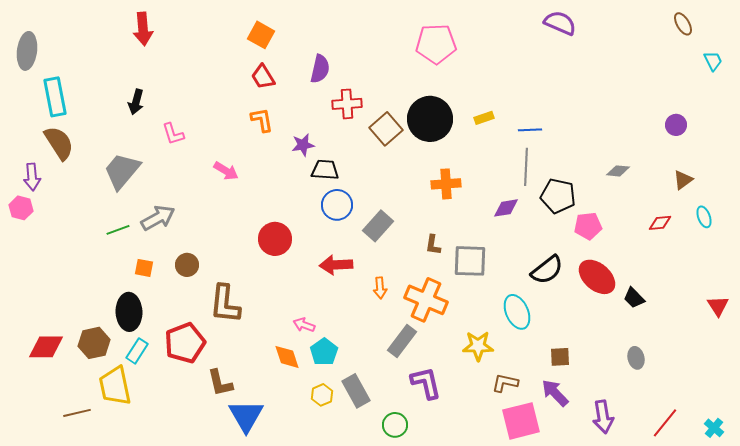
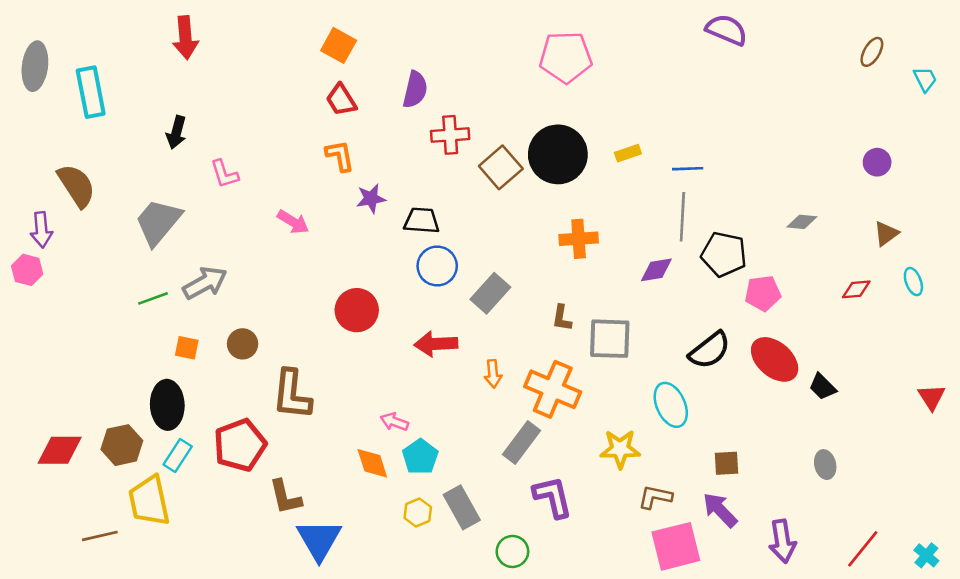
brown ellipse: (683, 24) -> (872, 52), moved, turned 60
cyan rectangle: (55, 97) -> (91, 92), moved
purple star: (303, 145) -> (371, 199), moved

